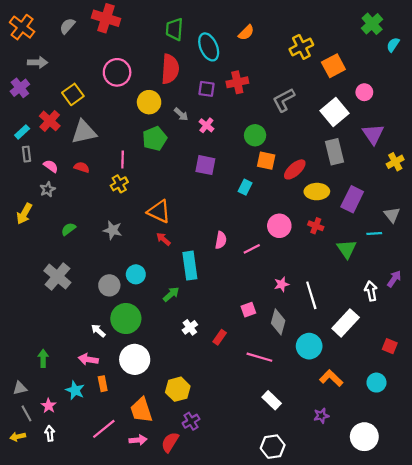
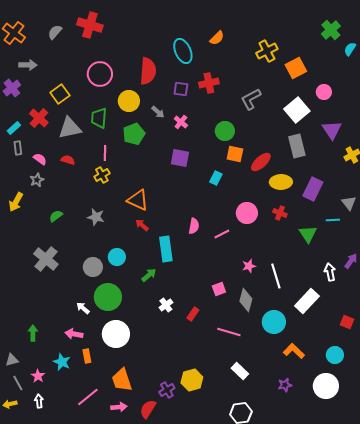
green trapezoid: (174, 29) -> (99, 118), moved
yellow hexagon: (178, 389) -> (192, 380), moved
white circle: (364, 437) -> (326, 386), moved

